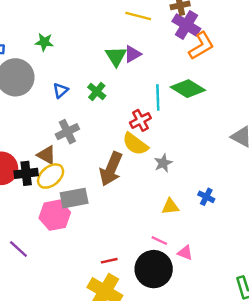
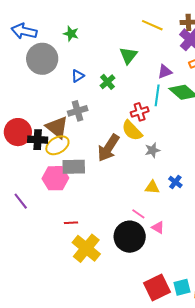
purple triangle: (133, 54) -> (165, 72), moved
brown triangle: (46, 155) -> (57, 127), size x1.4
blue cross: (206, 197) -> (175, 182), moved
red line: (109, 261) -> (71, 223), moved

